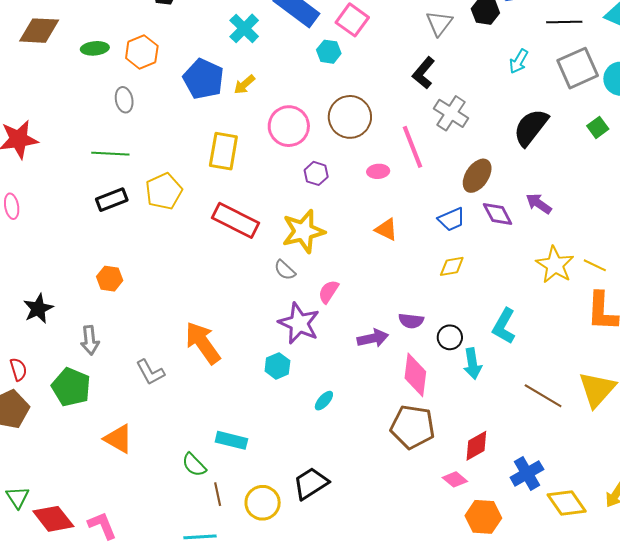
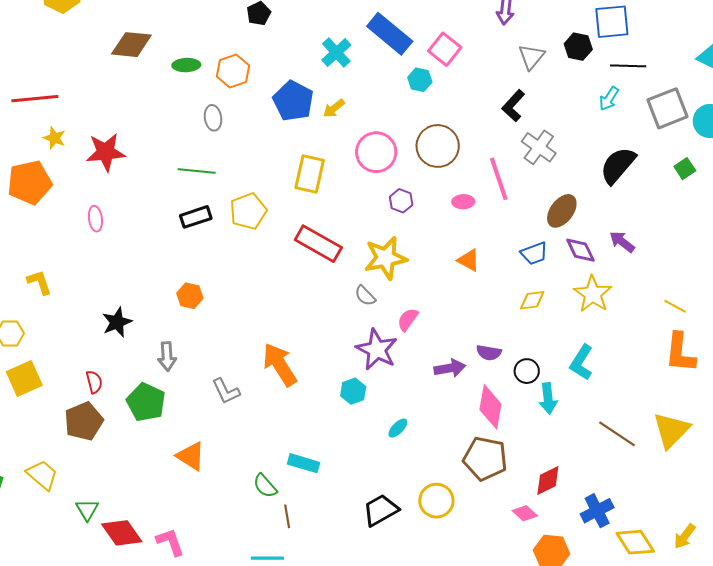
black line: (564, 22) -> (628, 66), moved
yellow star: (555, 265) -> (593, 294), moved
yellow circle: (263, 503) -> (436, 501), moved

